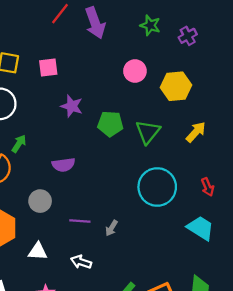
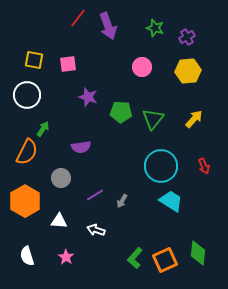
yellow hexagon: (176, 86) -> (188, 71), moved
purple line: (80, 221) -> (95, 195), turned -36
cyan trapezoid: (201, 228) -> (171, 201), moved

